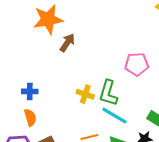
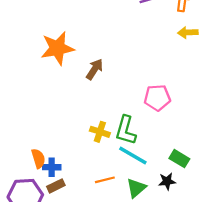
brown arrow: (67, 43) -> (95, 69), moved
blue cross: (30, 91) -> (52, 167), moved

